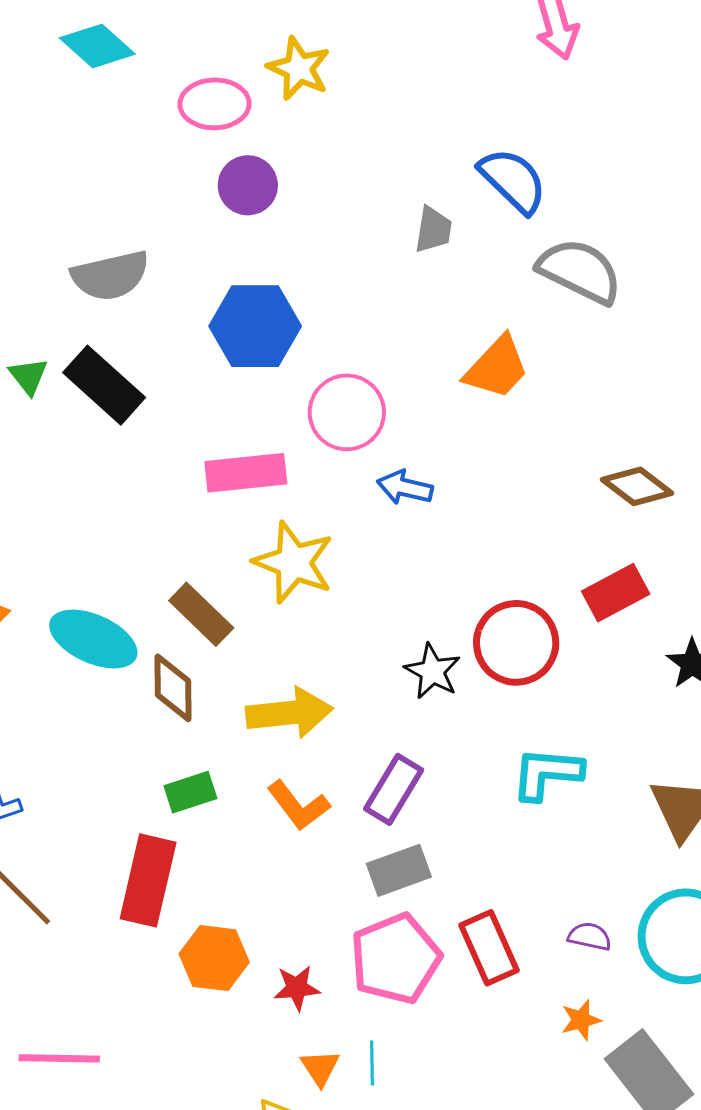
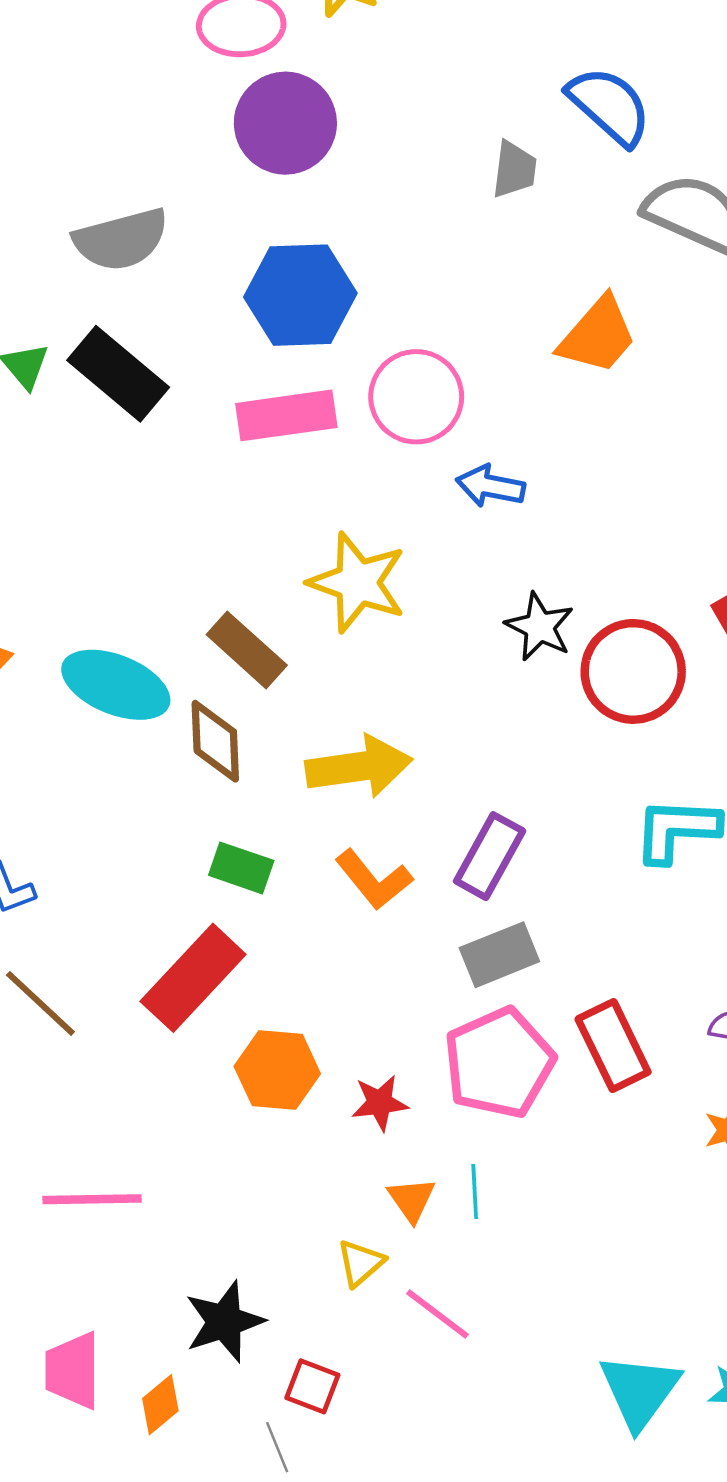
purple circle: (248, 185) -> (285, 123), size x1.4
pink rectangle: (246, 473) -> (286, 415), moved
black star: (432, 671) -> (540, 627), moved
green rectangle: (190, 792) -> (241, 868), turned 39
red rectangle: (148, 880) -> (193, 978), turned 32

